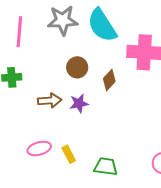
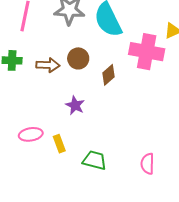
brown arrow: (50, 101) -> (48, 65), moved
purple star: (79, 103) -> (75, 105), moved, turned 30

